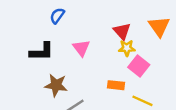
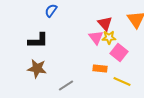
pink triangle: (81, 48) -> (96, 38), moved
brown star: (56, 85) -> (37, 68), moved

